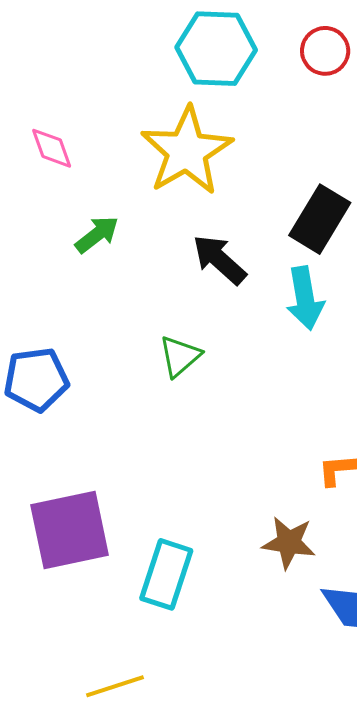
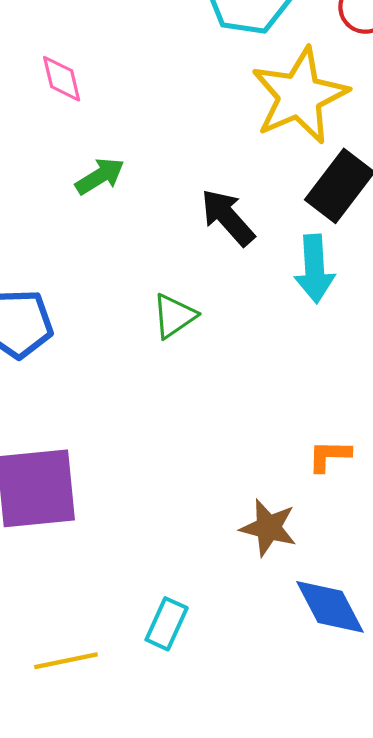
yellow star: (187, 151) -> (300, 96), moved
cyan rectangle: (166, 574) -> (167, 624), moved, size x0.7

